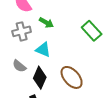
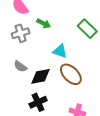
cyan triangle: (43, 50) -> (60, 51), moved
black diamond: (40, 78) -> (41, 76), turned 60

